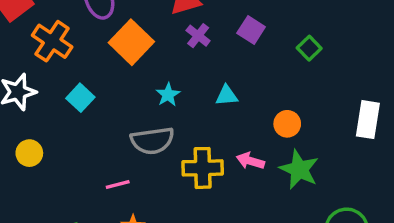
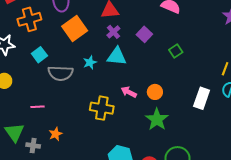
orange cross: (52, 41) -> (29, 19), turned 30
cyan triangle: (227, 96) -> (117, 56), moved, size x1.5
gray semicircle: (152, 141) -> (60, 73), moved
pink arrow: (250, 161) -> (129, 92), moved
pink line: (118, 184) -> (38, 107), moved

